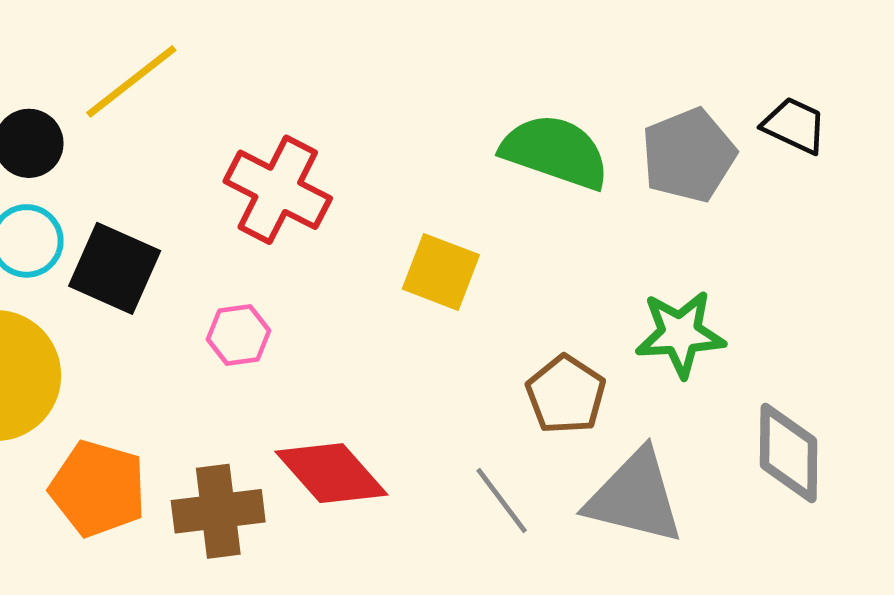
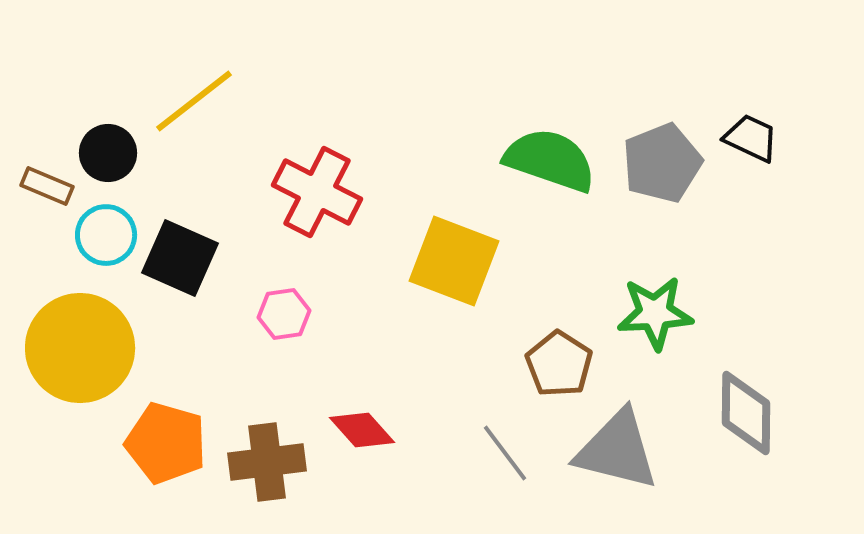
yellow square: (441, 272) -> (454, 261), size x1.4
red diamond: (331, 473) -> (362, 430), size x0.7

